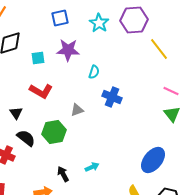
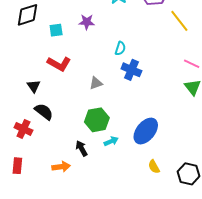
purple star: (68, 50) -> (87, 22), size x0.7
cyan semicircle: (94, 72) -> (120, 48), moved
green hexagon: (54, 132) -> (97, 120), moved
blue ellipse: (153, 160) -> (146, 131), moved

